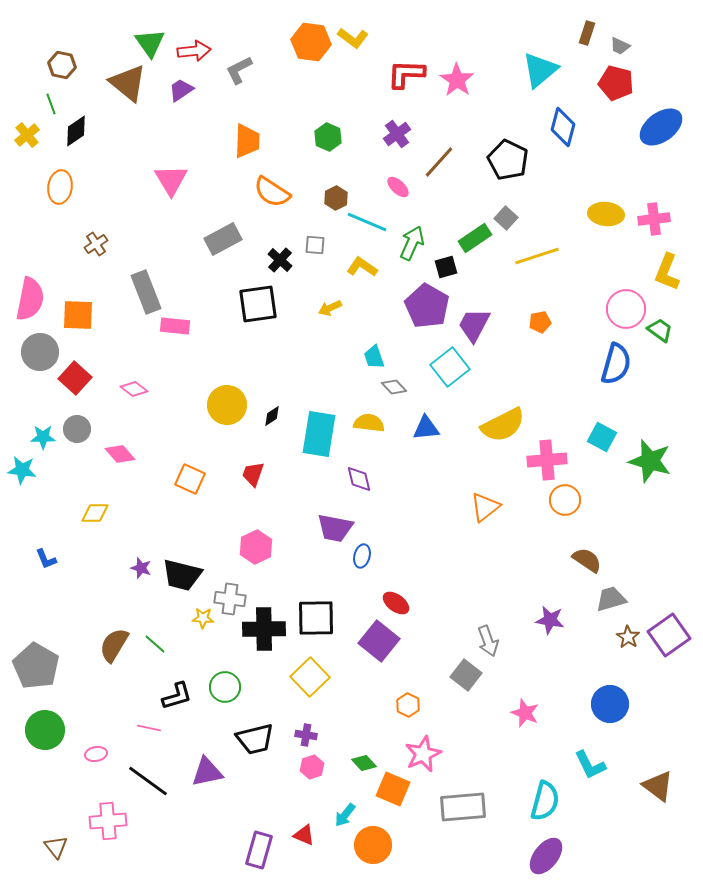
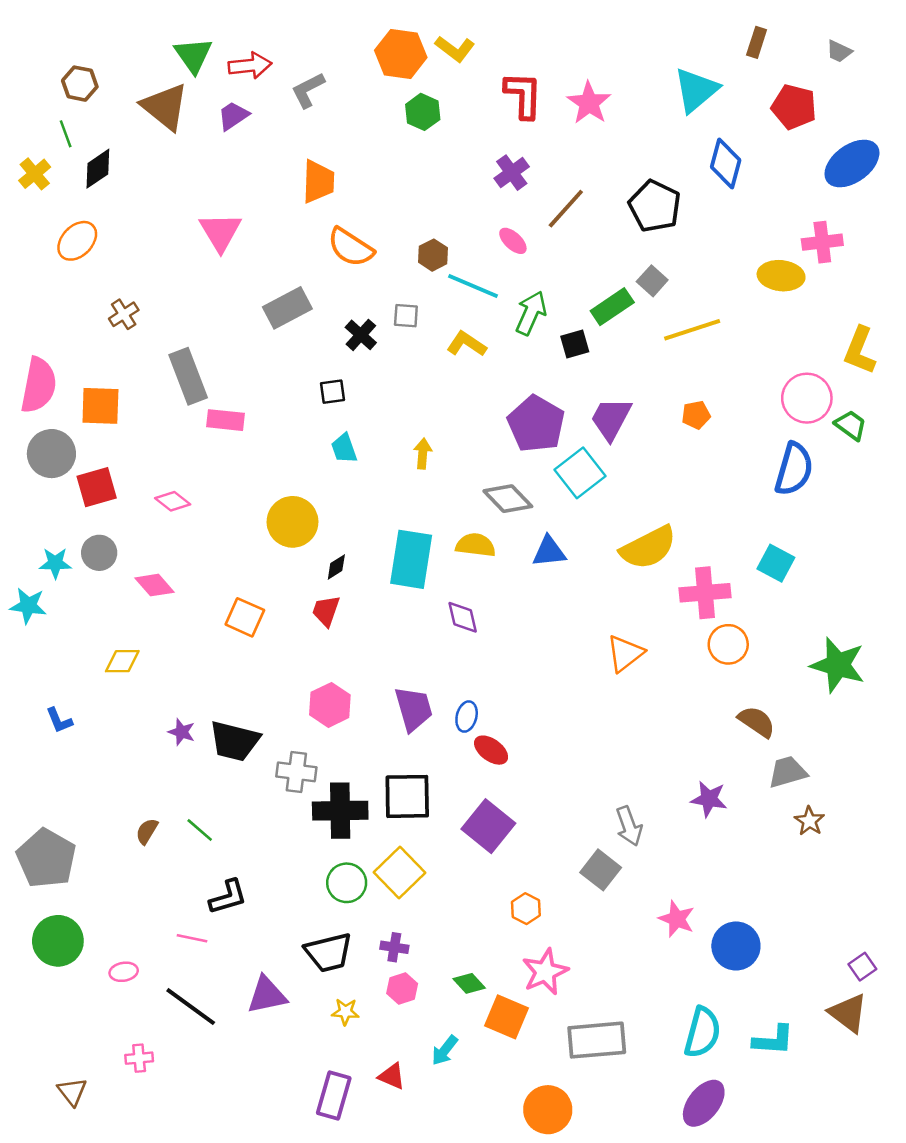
gray trapezoid: (620, 46) -> (839, 51), moved
red L-shape: (406, 74) -> (523, 95), turned 90
green hexagon: (328, 137) -> (423, 112), moved
orange ellipse: (60, 187) -> (77, 241), turned 36
pink cross: (654, 219) -> (822, 242), moved
black square: (258, 304) -> (332, 392), size x0.5
purple pentagon: (427, 306) -> (536, 424), moved
yellow arrow: (330, 308) -> (423, 454), moved, turned 120
cyan trapezoid: (374, 357) -> (344, 448), moved
red square: (75, 378) -> (97, 487), turned 32
gray diamond: (394, 387) -> (508, 499), size x1.5
black diamond: (272, 416) -> (336, 567), moved
green star: (650, 461) -> (838, 665), moved
purple trapezoid: (335, 528) -> (414, 709), moved, turned -117
red ellipse: (396, 603) -> (491, 750), moved
yellow star: (203, 618) -> (345, 1012), moved
purple square: (669, 635) -> (862, 967), moved, size x0.5
brown semicircle: (114, 645) -> (147, 831), size x0.6
green circle: (225, 687) -> (347, 883), moved
blue circle: (610, 704) -> (736, 946), moved
cyan L-shape: (590, 765) -> (773, 1040), moved, turned -60
pink cross: (108, 821) -> (139, 1058), size x0.6
orange circle: (373, 845) -> (548, 1110), moved

